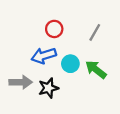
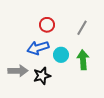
green arrow: (96, 69) -> (83, 60), turned 48

